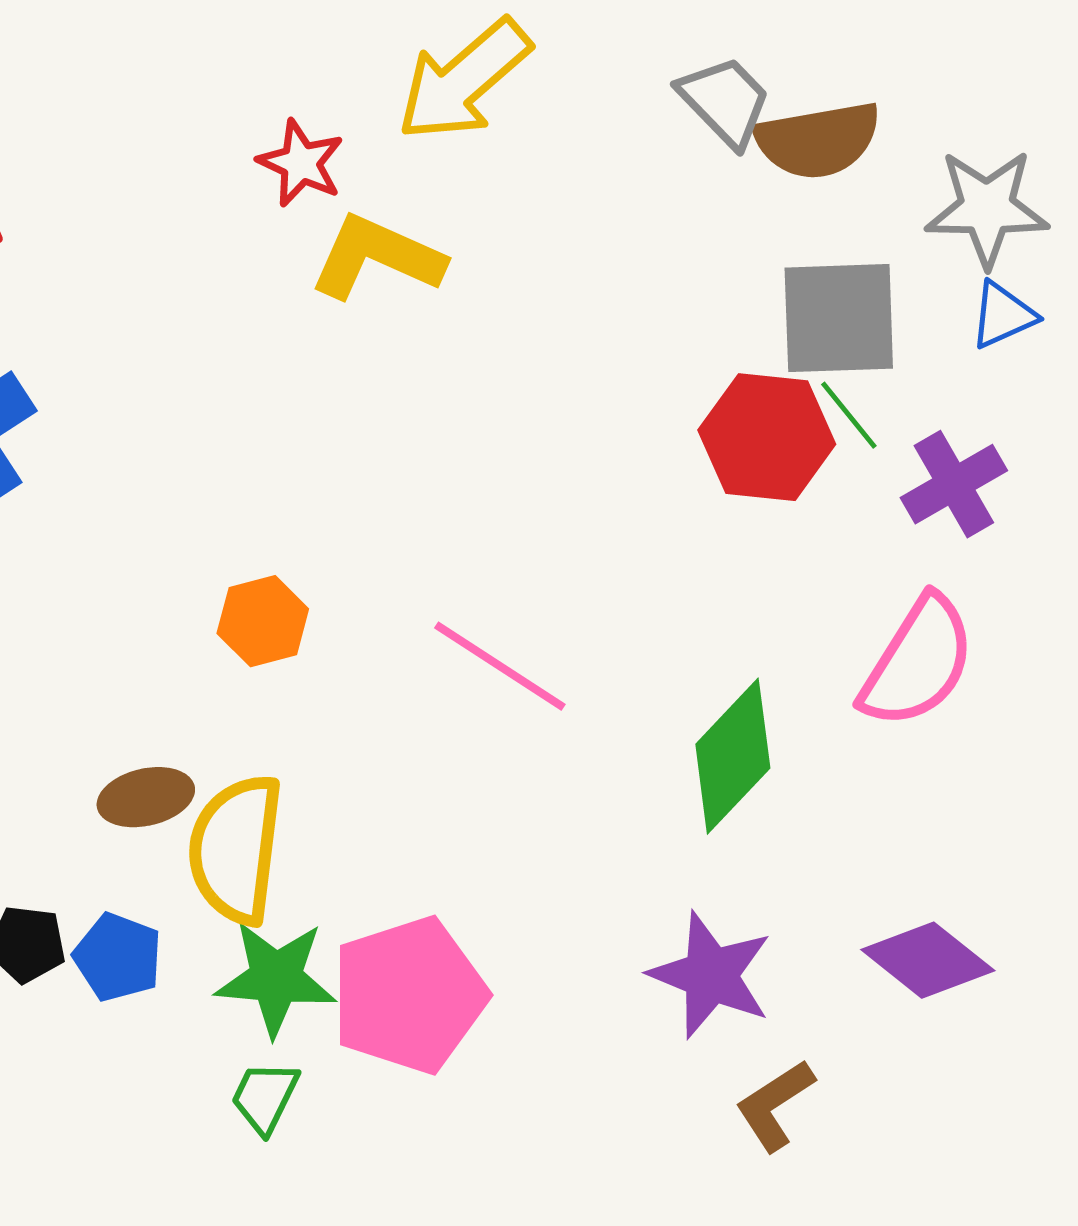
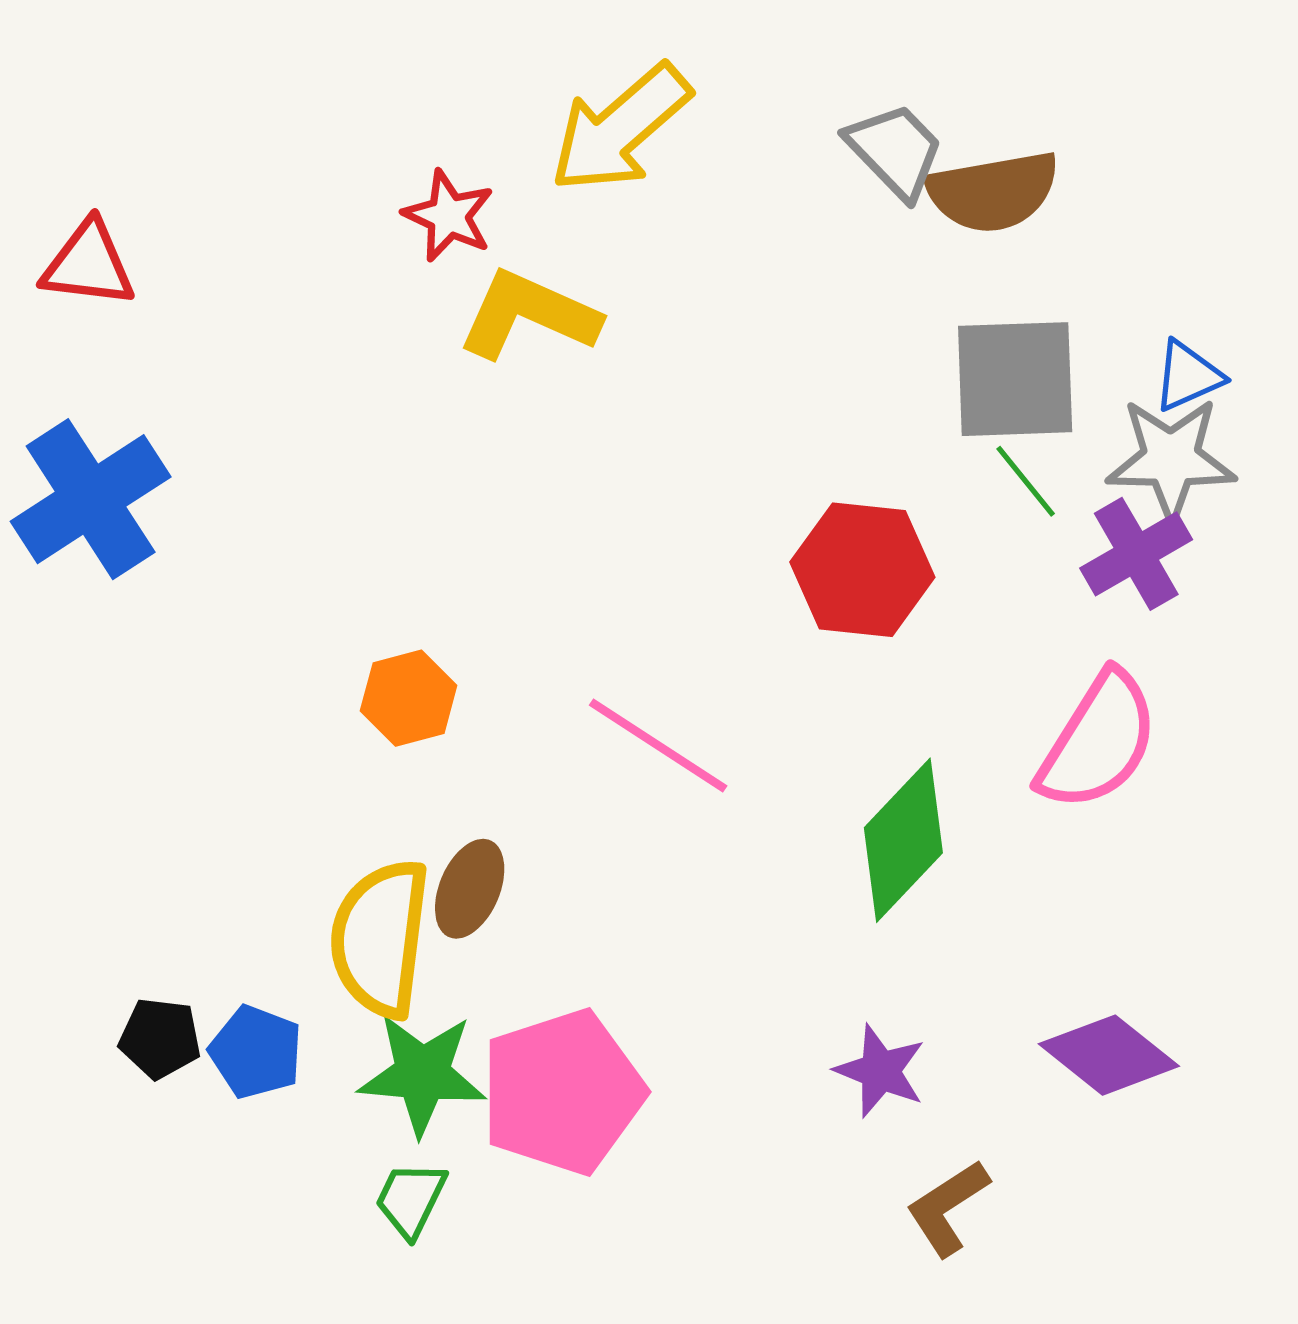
gray star: (987, 208) -> (1171, 459), moved
red hexagon: (767, 437) -> (862, 570), moved
brown ellipse: (146, 797) -> (470, 889), moved, turned -54
purple star: (711, 975) -> (880, 1071), size x0.7

